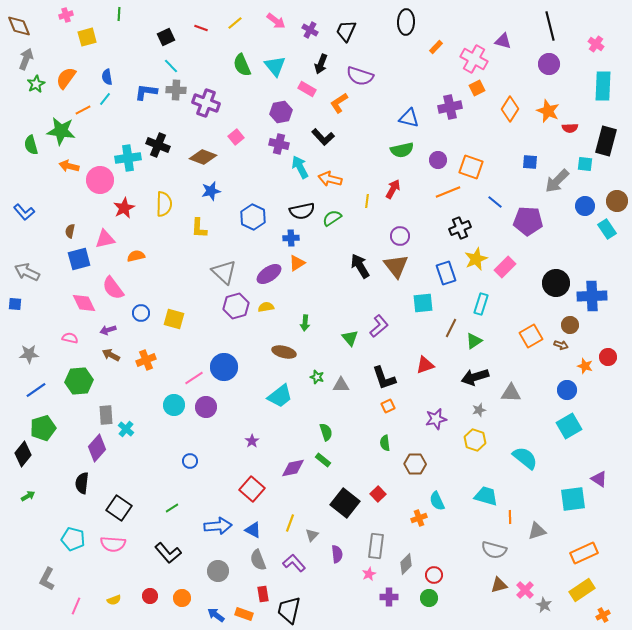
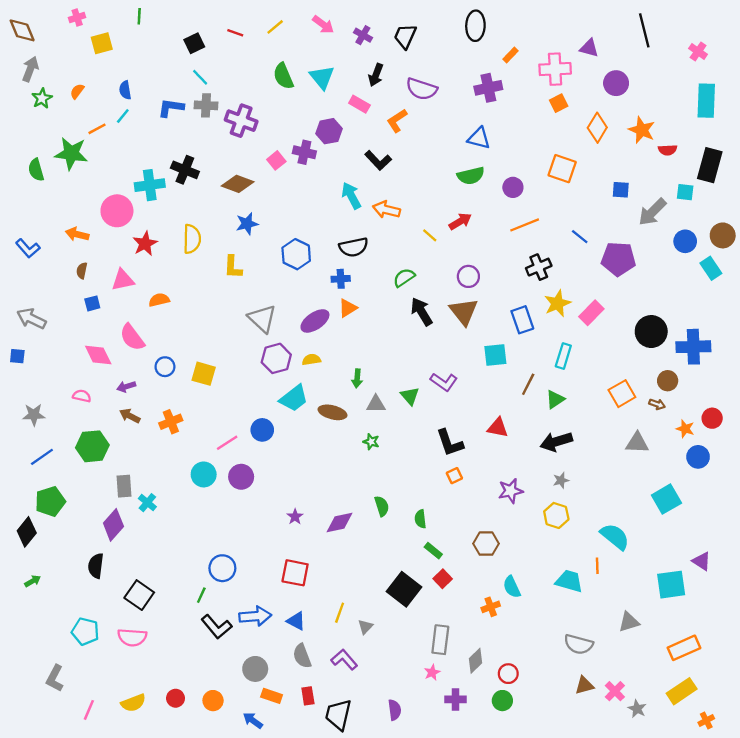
pink cross: (474, 59) -> (555, 69), turned -32
purple circle: (549, 64) -> (616, 83), moved
orange semicircle: (66, 78) -> (77, 91), size x0.6
purple cross: (450, 107) -> (488, 88), moved
purple cross: (279, 144) -> (304, 152), moved
orange arrow: (69, 166) -> (77, 234), moved
orange square: (471, 167) -> (562, 169), moved
red arrow: (393, 189) -> (460, 221), turned 30
yellow line: (367, 201) -> (430, 235), turned -56
green semicircle: (332, 218) -> (404, 278), moved
blue square: (79, 259) -> (92, 303), size x0.6
purple L-shape: (379, 326) -> (444, 382), turned 75
red triangle: (425, 365) -> (498, 428), turned 30
blue circle: (224, 367) -> (262, 430), size x0.7
gray triangle: (341, 385) -> (376, 404), moved
blue circle: (567, 390) -> (698, 457), moved
gray triangle: (511, 393) -> (637, 443), moved
cyan trapezoid: (280, 396) -> (294, 398), moved
green semicircle: (385, 443) -> (420, 519), moved
green rectangle: (323, 460) -> (433, 551), moved
blue circle: (190, 461) -> (222, 568), moved, size x1.5
purple diamond: (293, 468) -> (340, 522), moved
red square: (252, 489) -> (295, 573), turned -30
green line: (172, 508) -> (201, 595), turned -32
orange line: (510, 517) -> (597, 566), moved
black L-shape: (168, 553) -> (217, 627), moved
purple semicircle: (337, 554) -> (395, 710), moved
yellow semicircle: (114, 600) -> (133, 703), size x1.5
orange rectangle: (244, 614) -> (272, 696), moved

